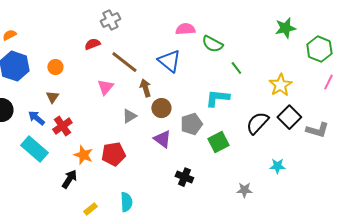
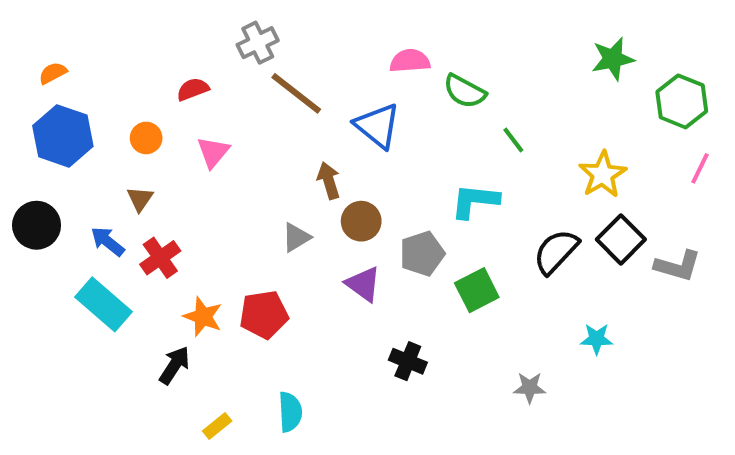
red semicircle: (92, 44) -> (193, 89), moved
brown line: (124, 62) -> (296, 93), moved
pink triangle: (105, 87) -> (213, 152), moved

